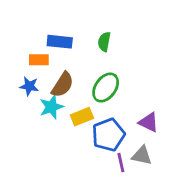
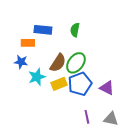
brown semicircle: (63, 85) -> (58, 63), moved
blue pentagon: (108, 135) -> (80, 84), moved
gray triangle: (142, 156) -> (111, 119), moved

